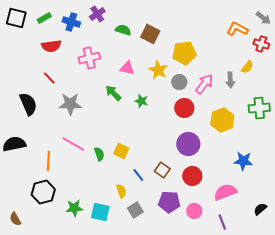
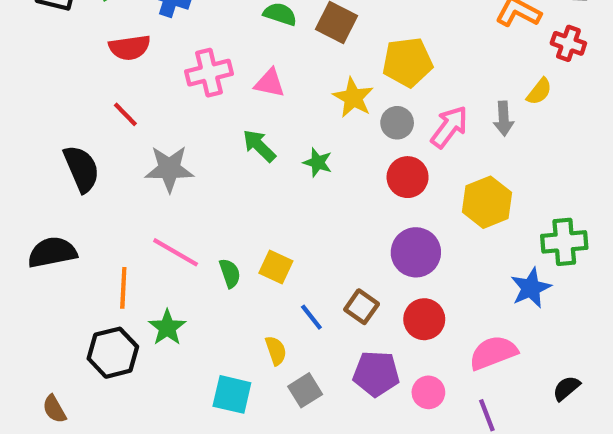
pink triangle: (127, 68) -> (270, 83), moved
green cross: (259, 108) -> (564, 242), moved
blue star: (243, 161) -> (531, 288), turned -30
green star: (74, 208) -> (167, 328), moved, turned -30

